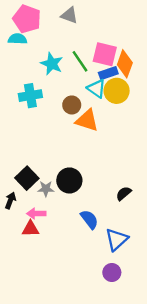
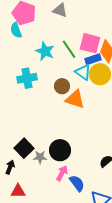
cyan semicircle: (17, 39) -> (16, 30), turned -112
pink arrow: (36, 214) -> (62, 173), moved, turned 119
red triangle: (30, 229) -> (18, 191), moved

